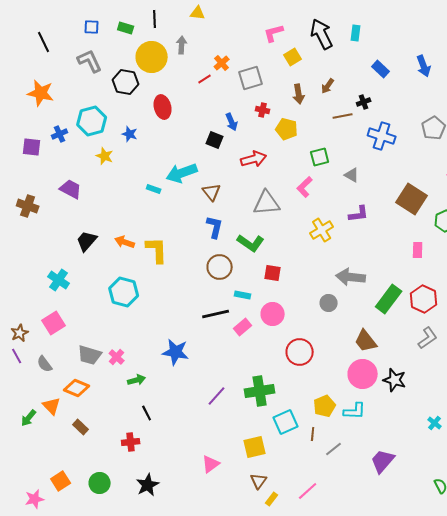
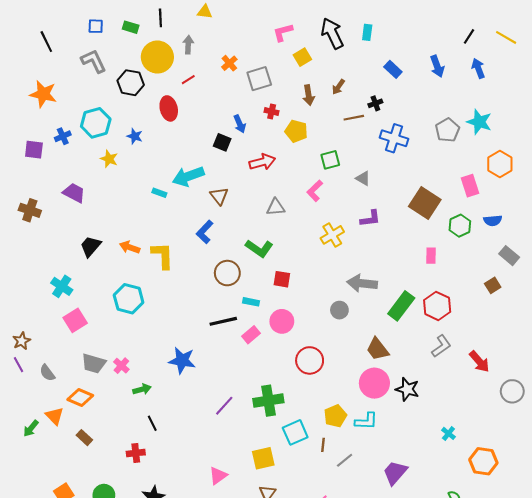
red line: (205, 79) -> (188, 80), moved
gray triangle: (267, 203) -> (276, 207), size x0.7
blue L-shape: (215, 227) -> (205, 232), moved, turned -150
pink square: (54, 323) -> (75, 320), moved

